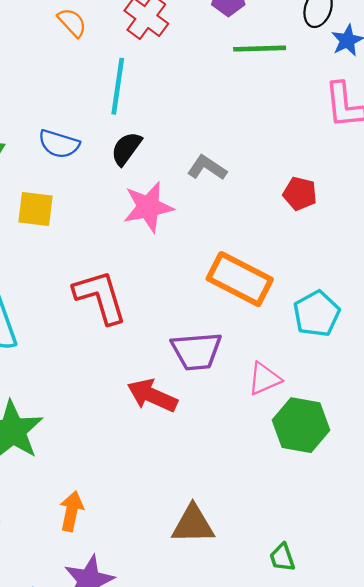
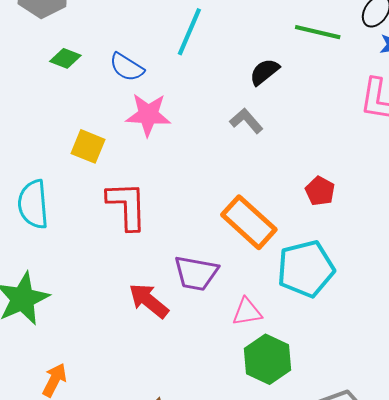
black semicircle: (126, 149) -> (264, 72), moved
red pentagon: (300, 194) -> (320, 191), moved
pink star: (148, 207) -> (148, 115), moved
yellow square: (36, 209) -> (88, 146), moved
cyan pentagon: (317, 314) -> (306, 269), size x1.4

